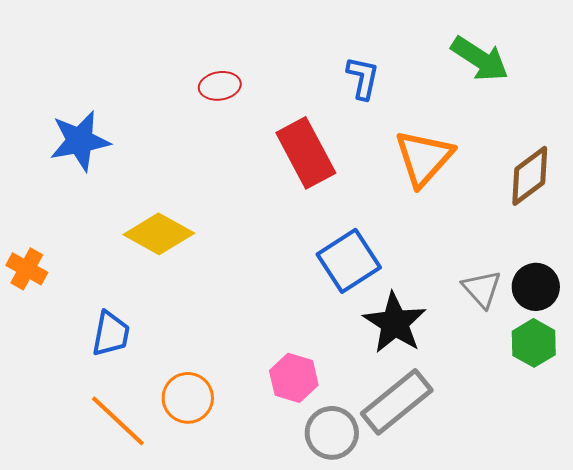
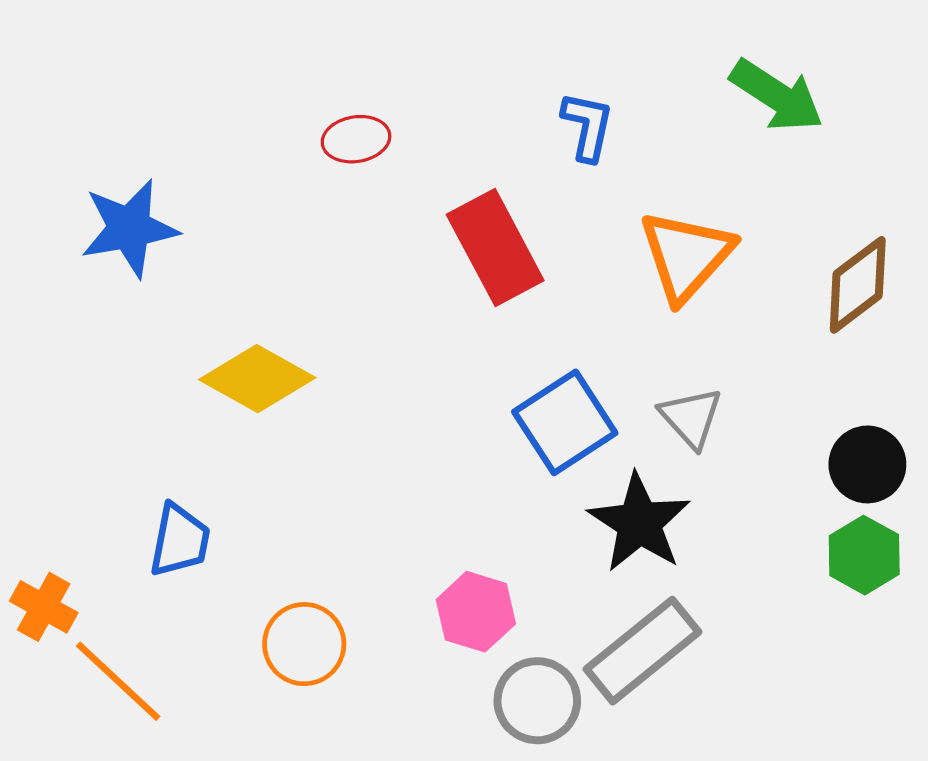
orange cross: (27, 269) -> (44, 607), moved
gray triangle: (482, 289) -> (691, 418), moved
orange line: (118, 421) -> (118, 681), moved

